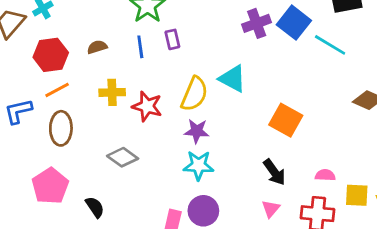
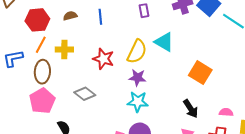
purple rectangle: (172, 39) -> (144, 11), moved
orange line: (57, 90) -> (41, 45), turned -36
yellow cross: (112, 92) -> (64, 49), moved
pink pentagon: (50, 186) -> (42, 101), moved

